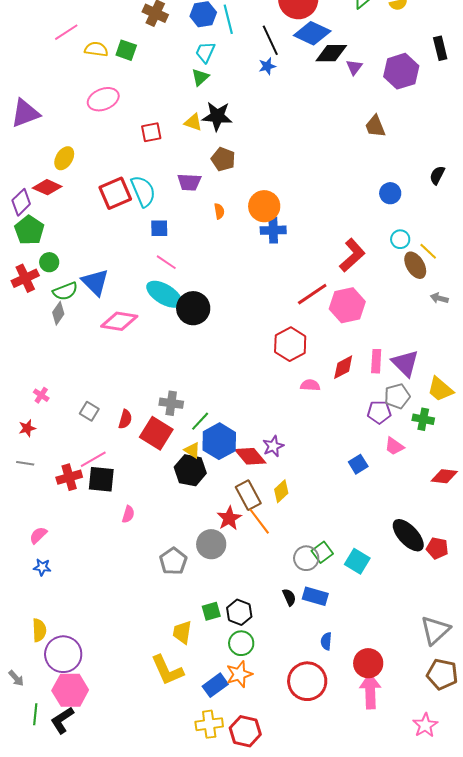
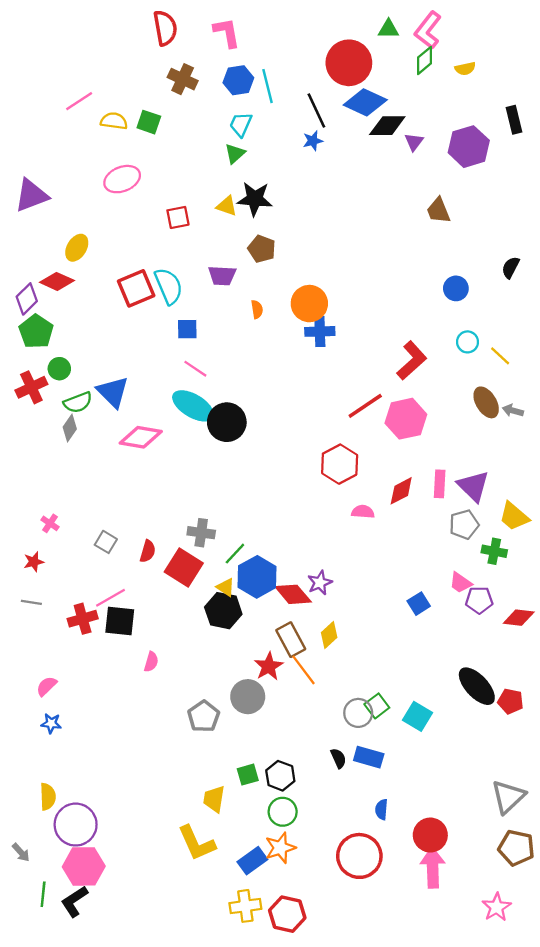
brown ellipse: (415, 265) -> (486, 402), moved
purple pentagon: (379, 412) -> (479, 600), moved

